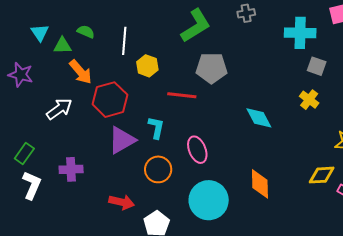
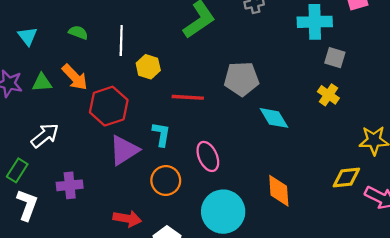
green triangle: (62, 46) -> (42, 83), moved
gray pentagon: (212, 68) -> (241, 79), moved
white arrow: (59, 109) -> (45, 136), moved

